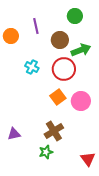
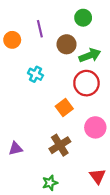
red circle: (64, 69) -> (86, 83), moved
pink circle: (81, 101) -> (95, 127), moved
green star: (46, 152) -> (50, 183), moved

